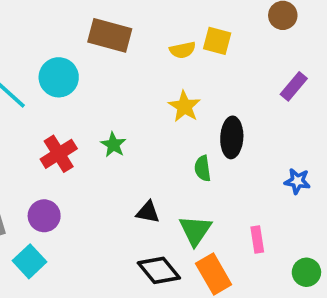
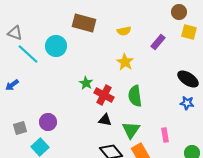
yellow square: (217, 41) -> (189, 32), moved
purple rectangle: (294, 86) -> (158, 42), moved
black ellipse: (232, 137) -> (188, 79), moved, turned -60
red cross: (59, 154) -> (104, 95), moved, turned -30
green semicircle: (203, 168) -> (135, 96), size x1.5

